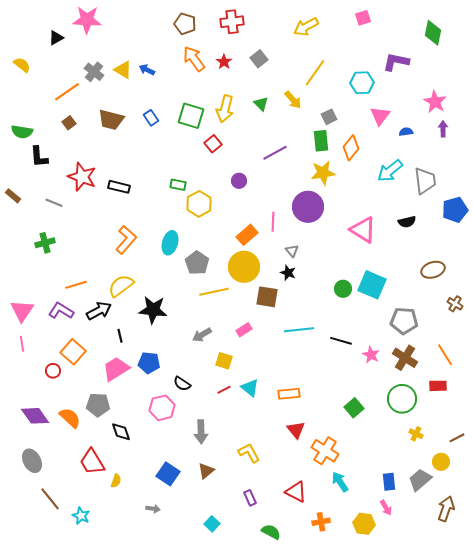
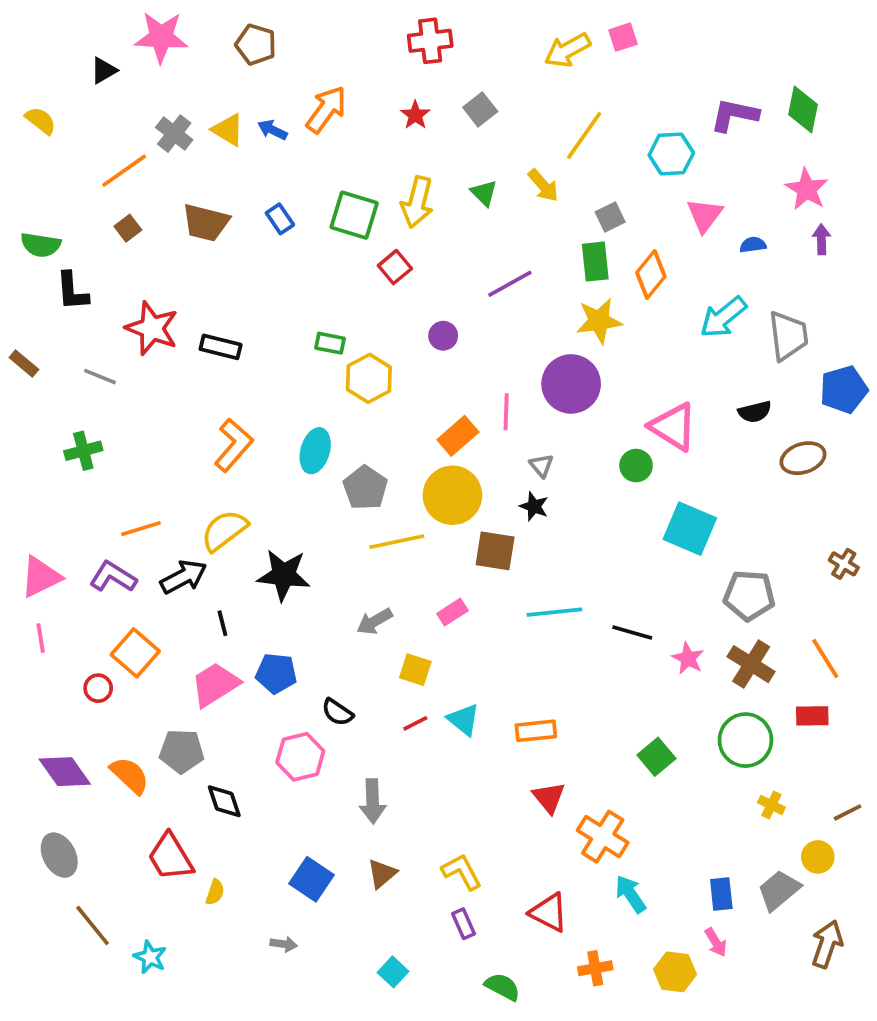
pink square: (363, 18) -> (623, 37), moved
brown pentagon: (185, 24) -> (256, 45), moved
green diamond: (433, 33) -> (803, 109), moved
orange arrow: (194, 59) -> (326, 109), moved, turned 72
brown ellipse: (433, 270) -> (803, 458), moved
green circle: (343, 289) -> (636, 466), moved
pink triangle: (22, 311) -> (41, 577), turned 30
yellow L-shape: (249, 453) -> (462, 872), moved

